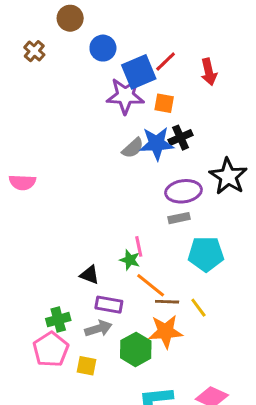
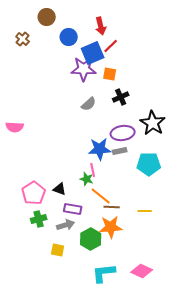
red arrow: (209, 72) -> (101, 26), moved
blue star: (157, 144) -> (100, 149), moved
cyan pentagon: (206, 254) -> (149, 164), moved
yellow line: (198, 308) -> (145, 211), moved, turned -56
pink pentagon: (51, 349) -> (34, 193), moved

